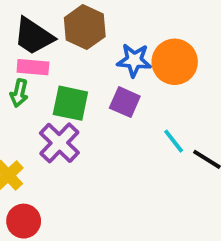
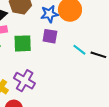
purple cross: (59, 143) -> (25, 81), moved

